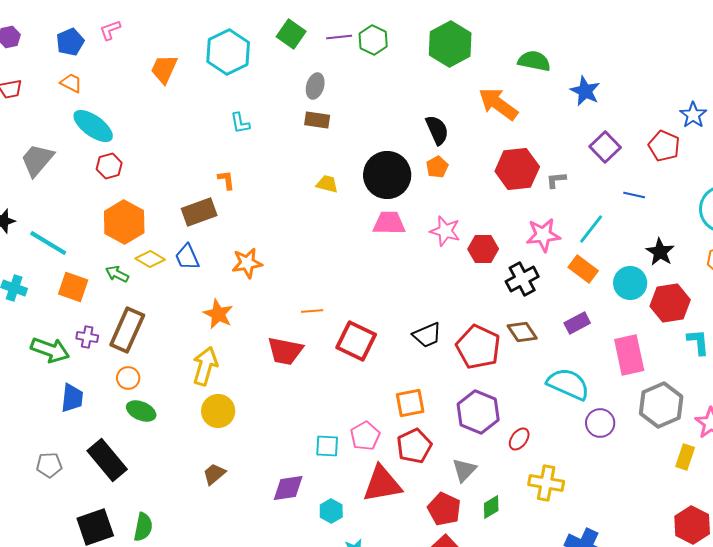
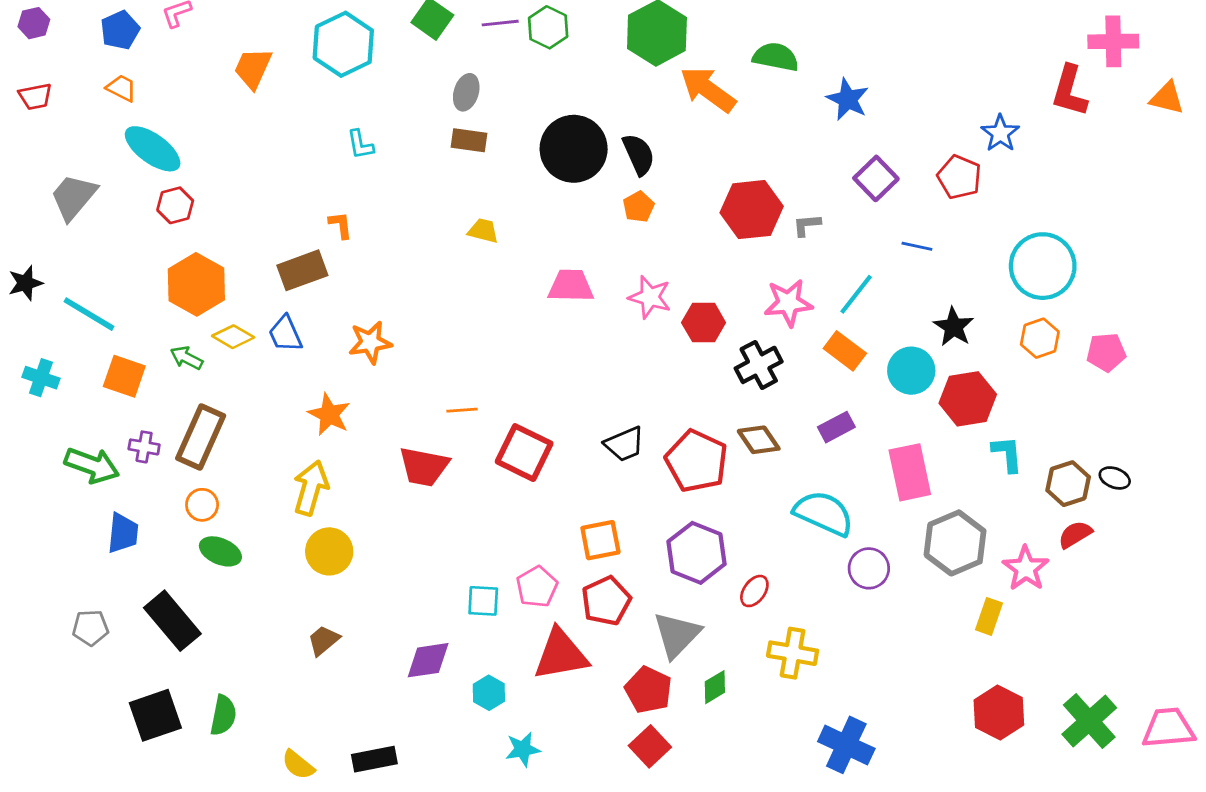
orange arrow: (498, 104) -> (708, 89), moved
black circle: (387, 175) -> (574, 149), moved
gray triangle: (464, 470) -> (677, 635), size x1.4

